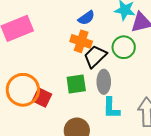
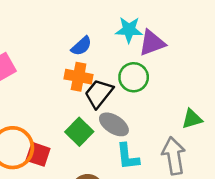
gray ellipse: (104, 82) -> (114, 124), turned -50
green square: (76, 84) -> (79, 132), turned -30

